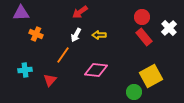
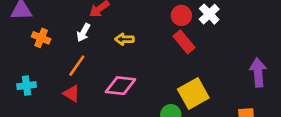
white cross: (169, 28) -> (209, 14), moved
white arrow: (76, 35) -> (83, 33), moved
red triangle: (50, 80) -> (72, 94), moved, turned -40

